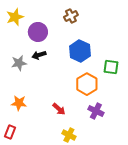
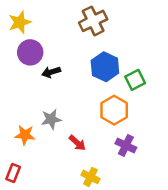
brown cross: (71, 16) -> (93, 21), size x1.5
purple circle: (38, 32) -> (30, 52), moved
gray star: (19, 63) -> (51, 119), moved
green square: (111, 67) -> (135, 80), moved, turned -35

